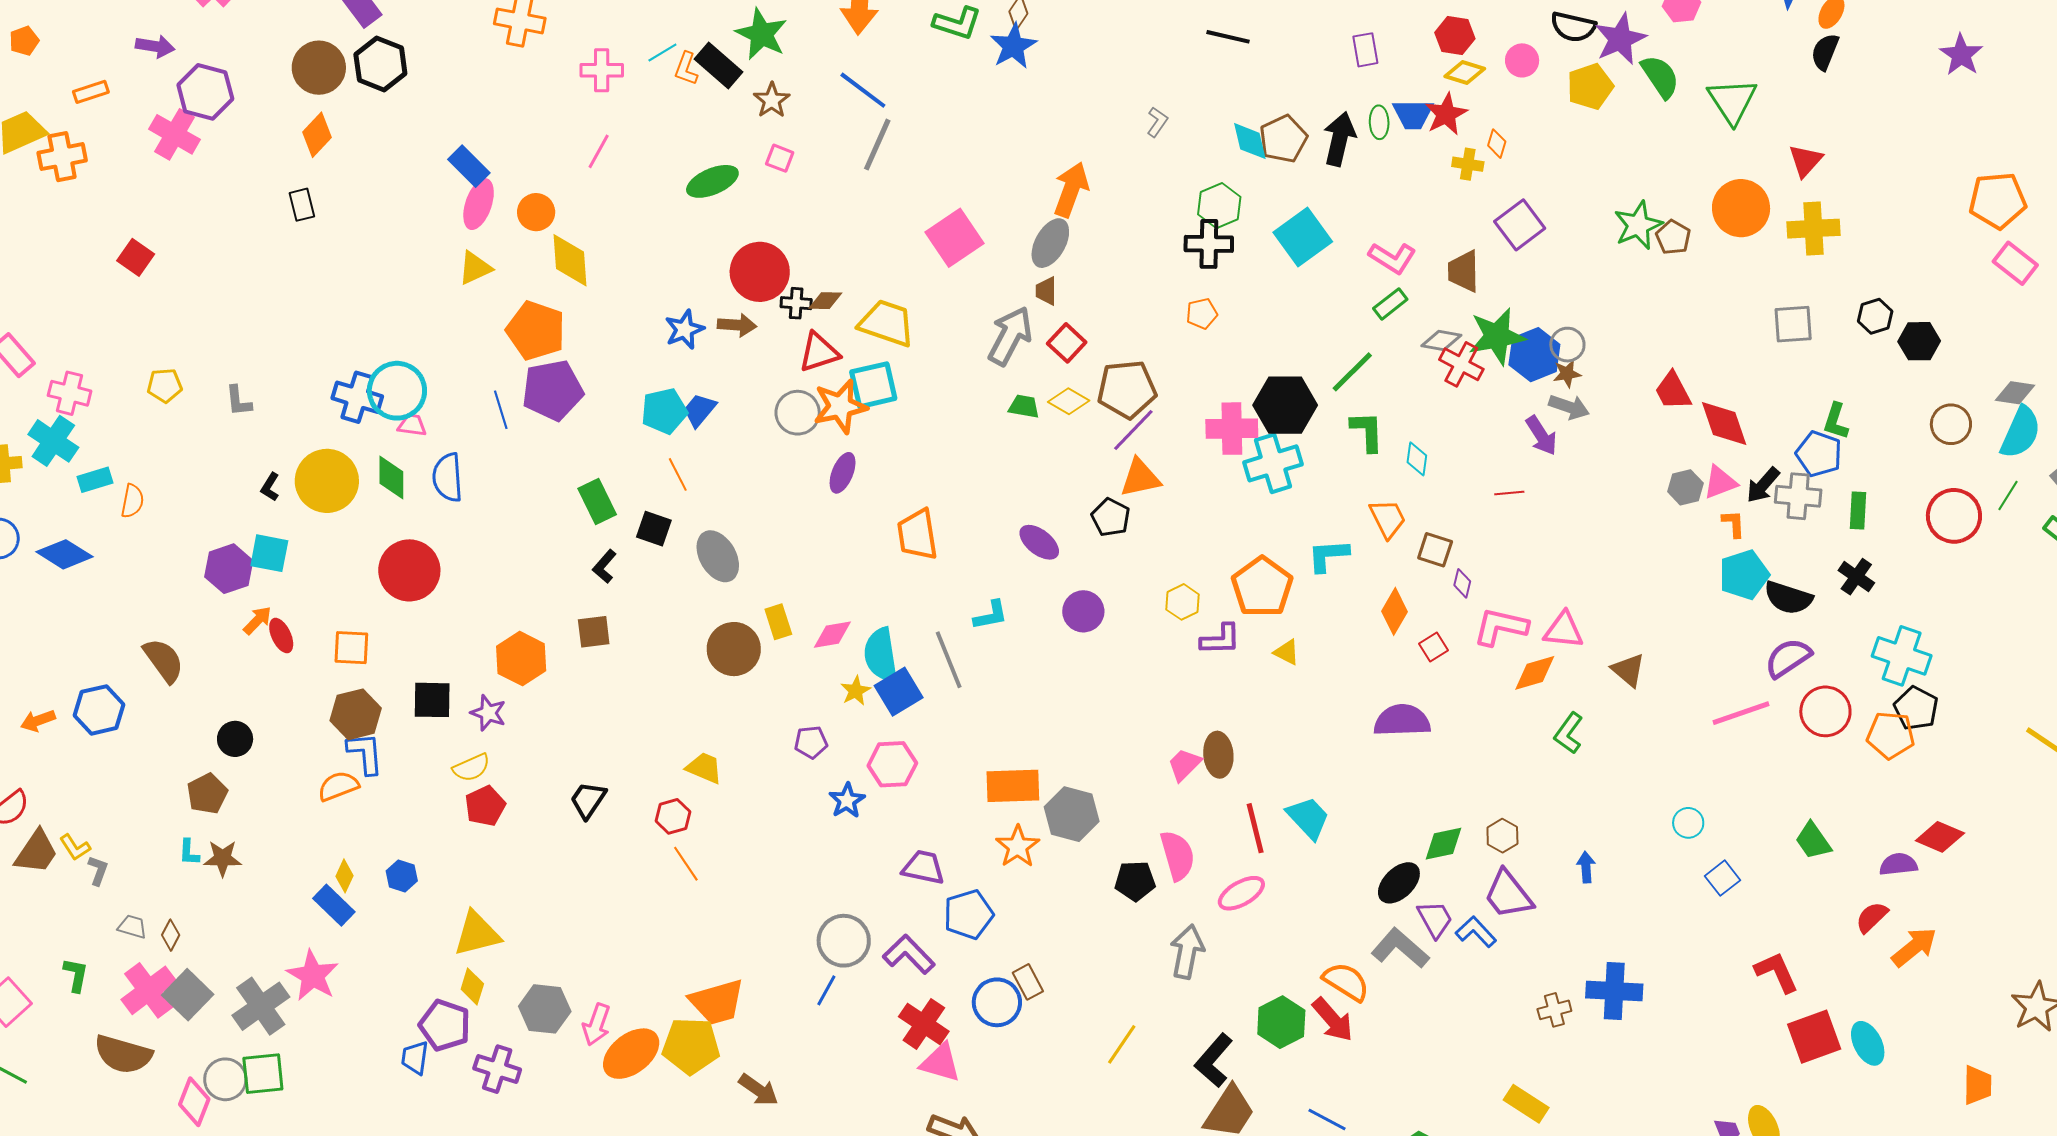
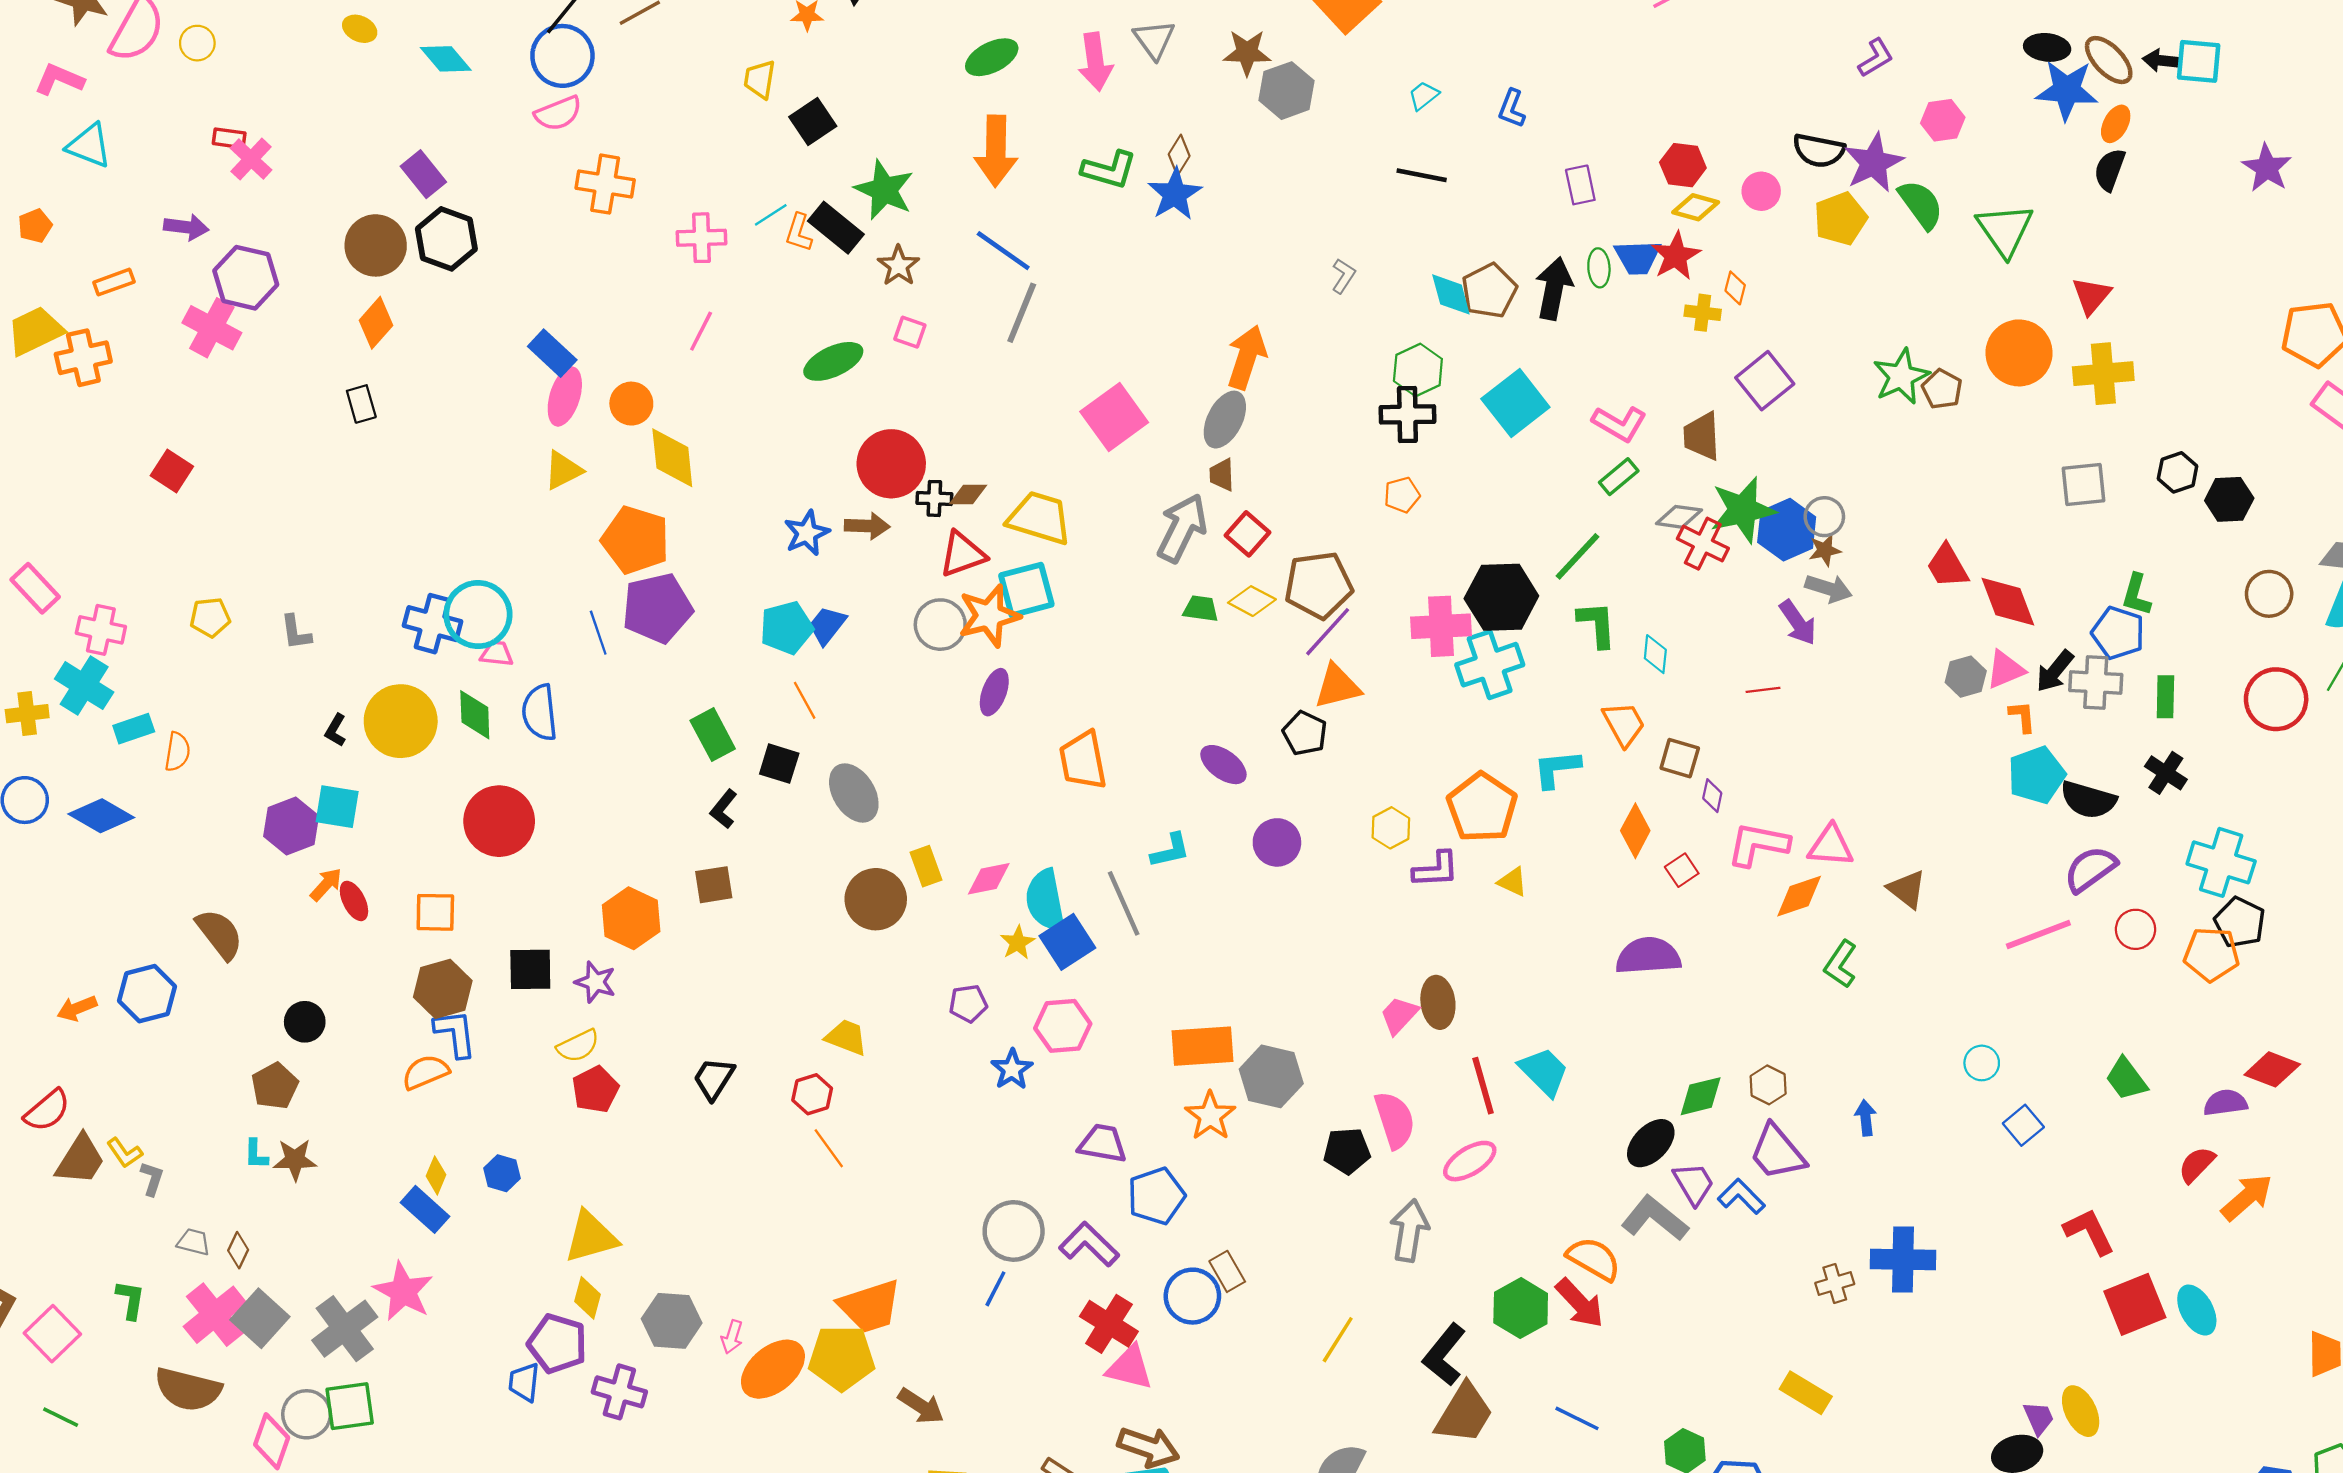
red circle: (1825, 711) -> (2136, 929), size x0.7
pink arrow: (597, 1024) -> (732, 1337), size x0.7

